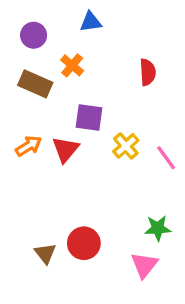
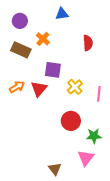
blue triangle: (91, 22) -> (62, 14), moved
pink line: (166, 158) -> (99, 94), turned 42
red circle: (84, 243) -> (71, 121), moved
brown triangle: (45, 253) -> (55, 169), moved

